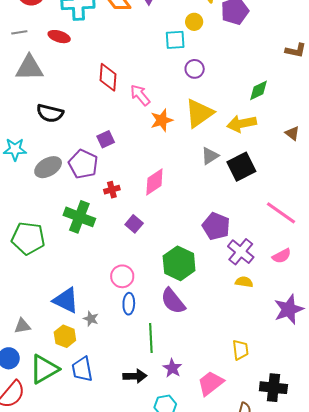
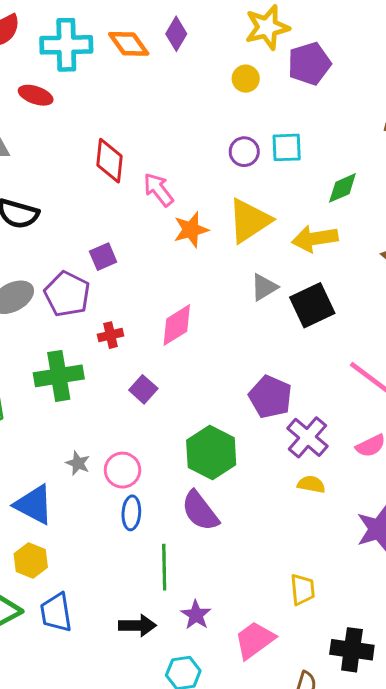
cyan square: (175, 40) -> (287, 147), moved
green cross: (79, 217) -> (59, 376), turned -32
gray star: (91, 319) -> (78, 463), moved

